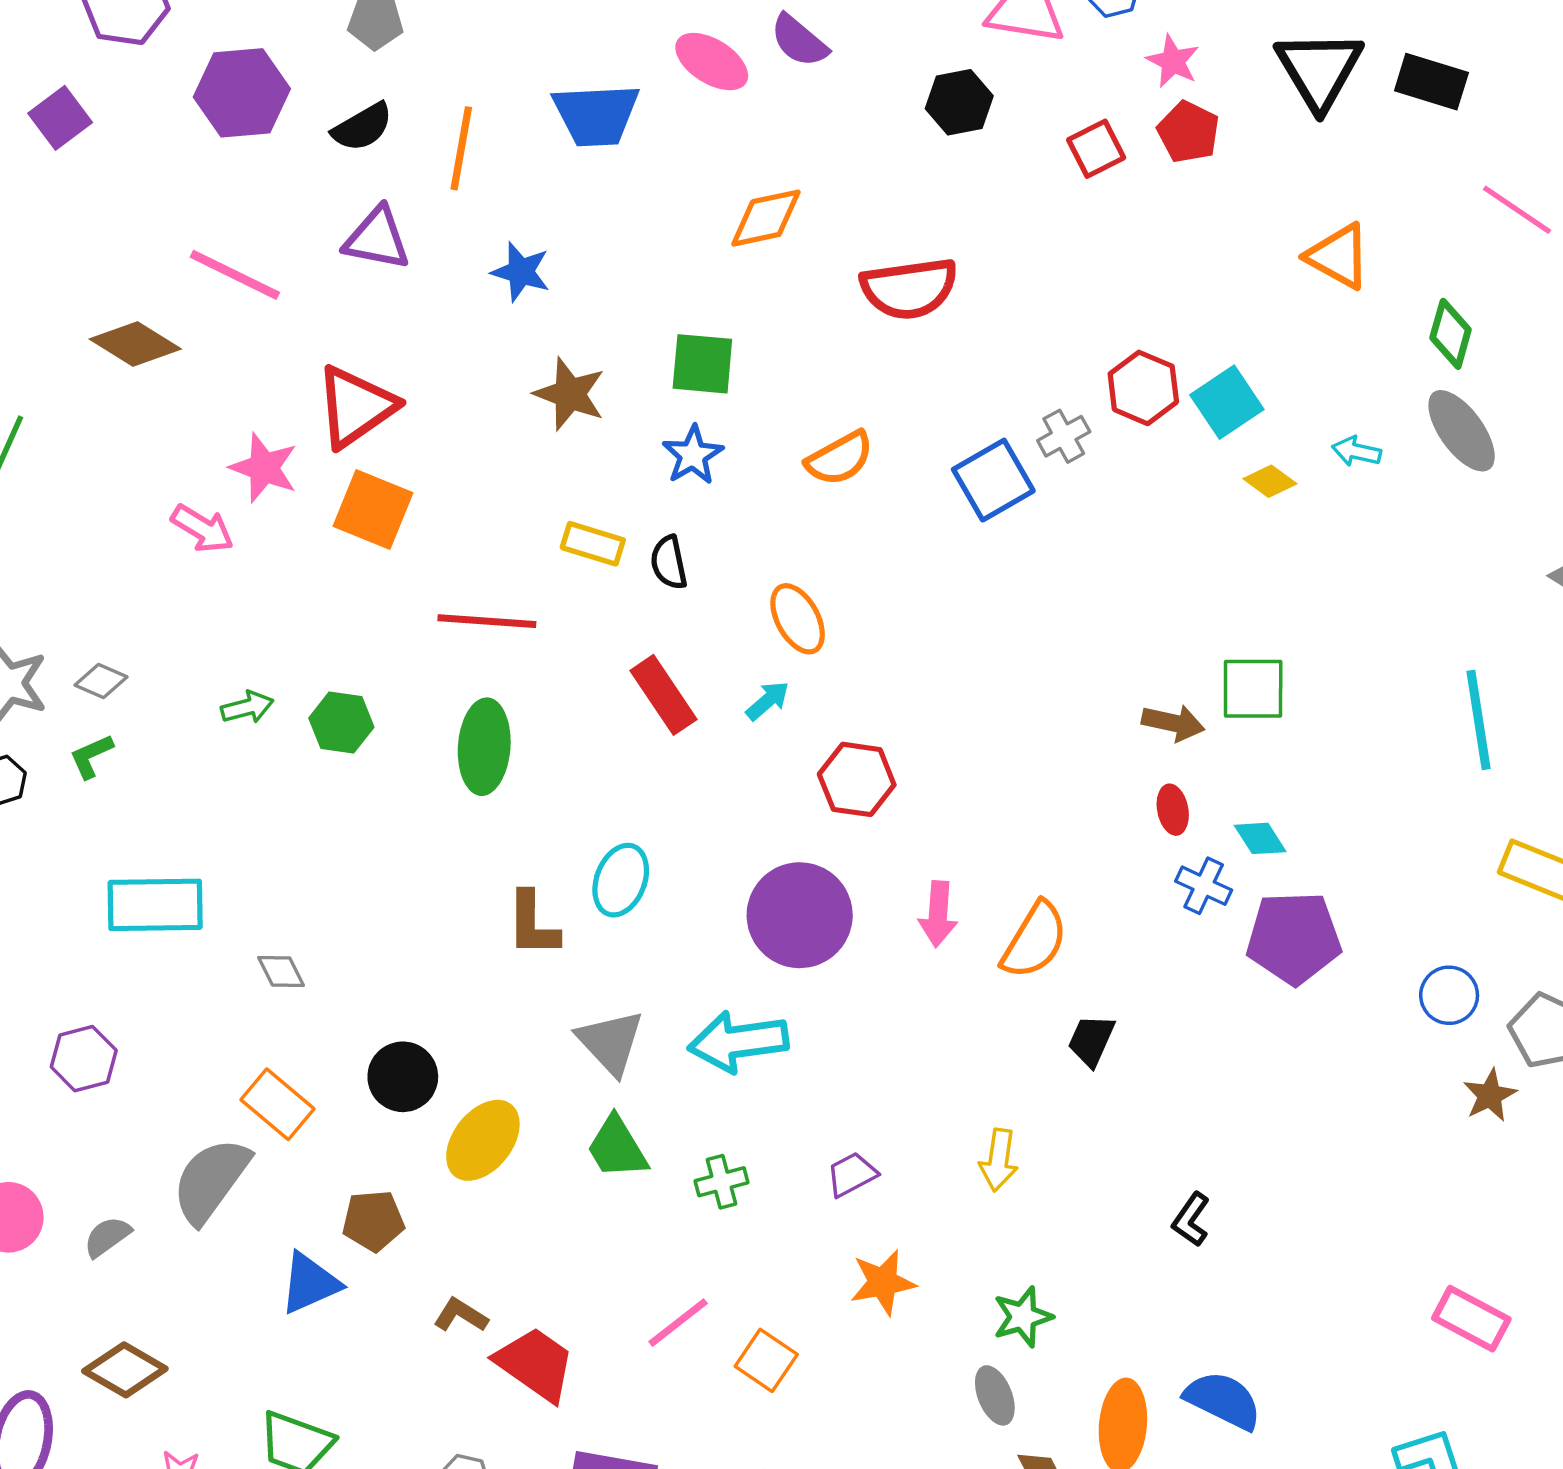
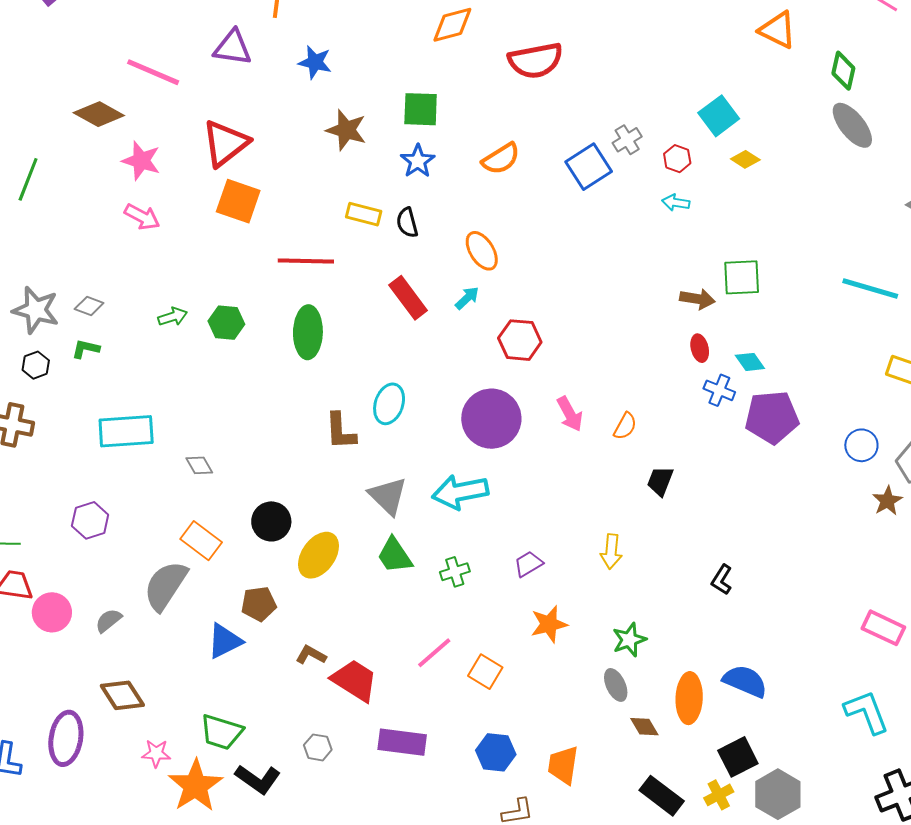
red hexagon: (1143, 388) -> (677, 159), moved, size x0.7
cyan arrow: (1356, 451) -> (676, 203), moved
pink star: (264, 468) -> (141, 161), moved
cyan line: (1479, 720) -> (870, 289), turned -62
green L-shape: (91, 756) -> (86, 349), turned 40
pink arrow: (938, 914) -> (570, 414), turned -30
orange semicircle: (1035, 940) -> (625, 426), size x0.6
brown diamond: (125, 1370) -> (122, 695), turned 30

